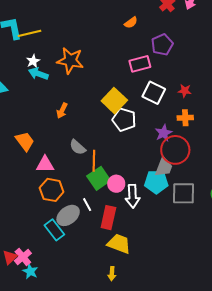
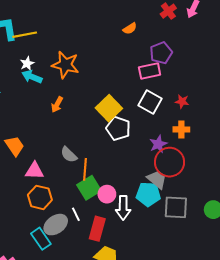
pink rectangle: (140, 64) -> (150, 71), moved
orange arrow: (62, 111) -> (57, 104), moved
gray trapezoid: (164, 167) -> (157, 179), turned -75

